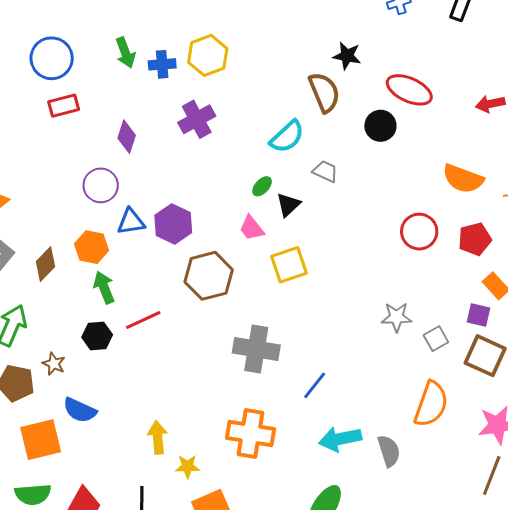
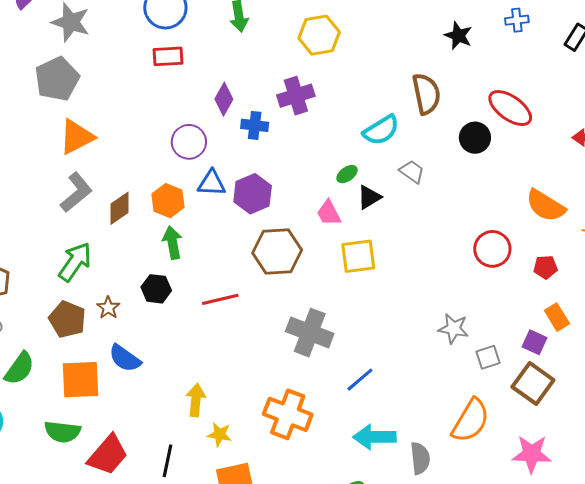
black star: (347, 56) -> (458, 36), moved
blue cross: (162, 64) -> (255, 125), moved
red pentagon: (475, 239) -> (545, 267), size x0.7
red line: (143, 320) -> (220, 299), moved

